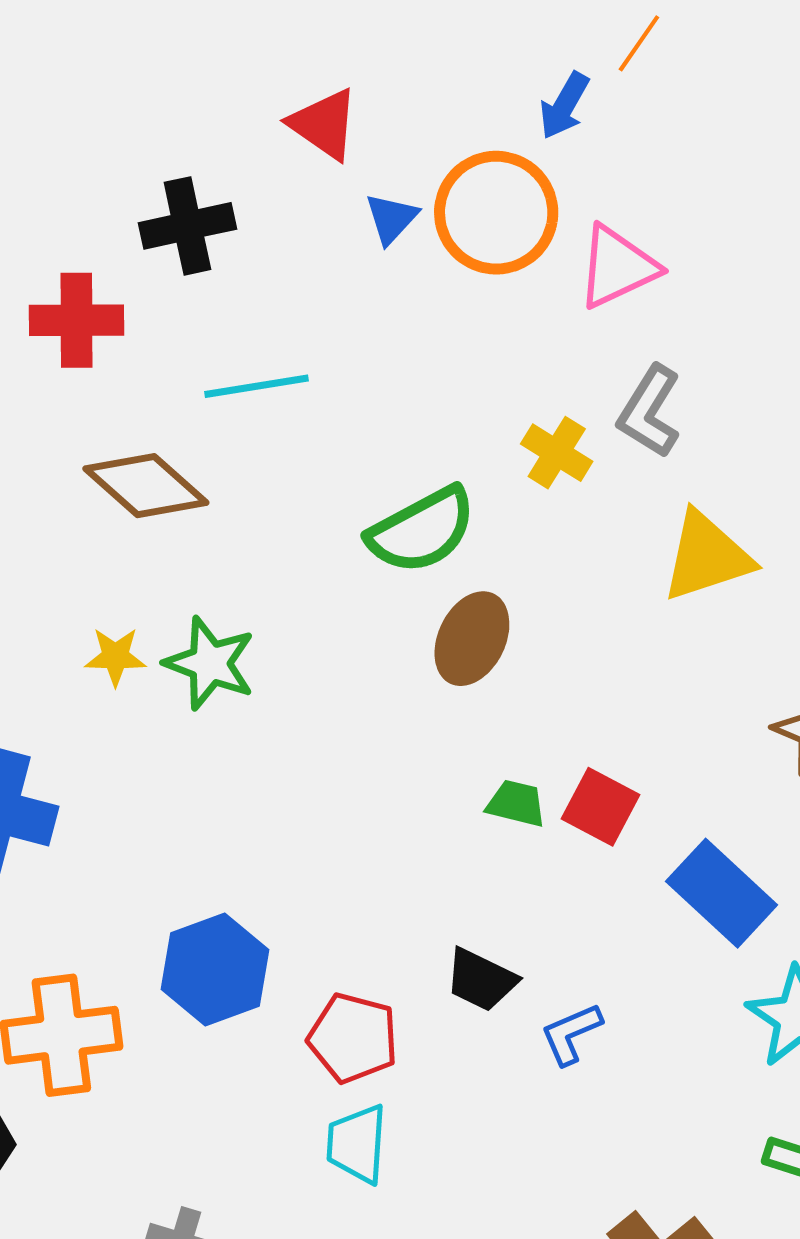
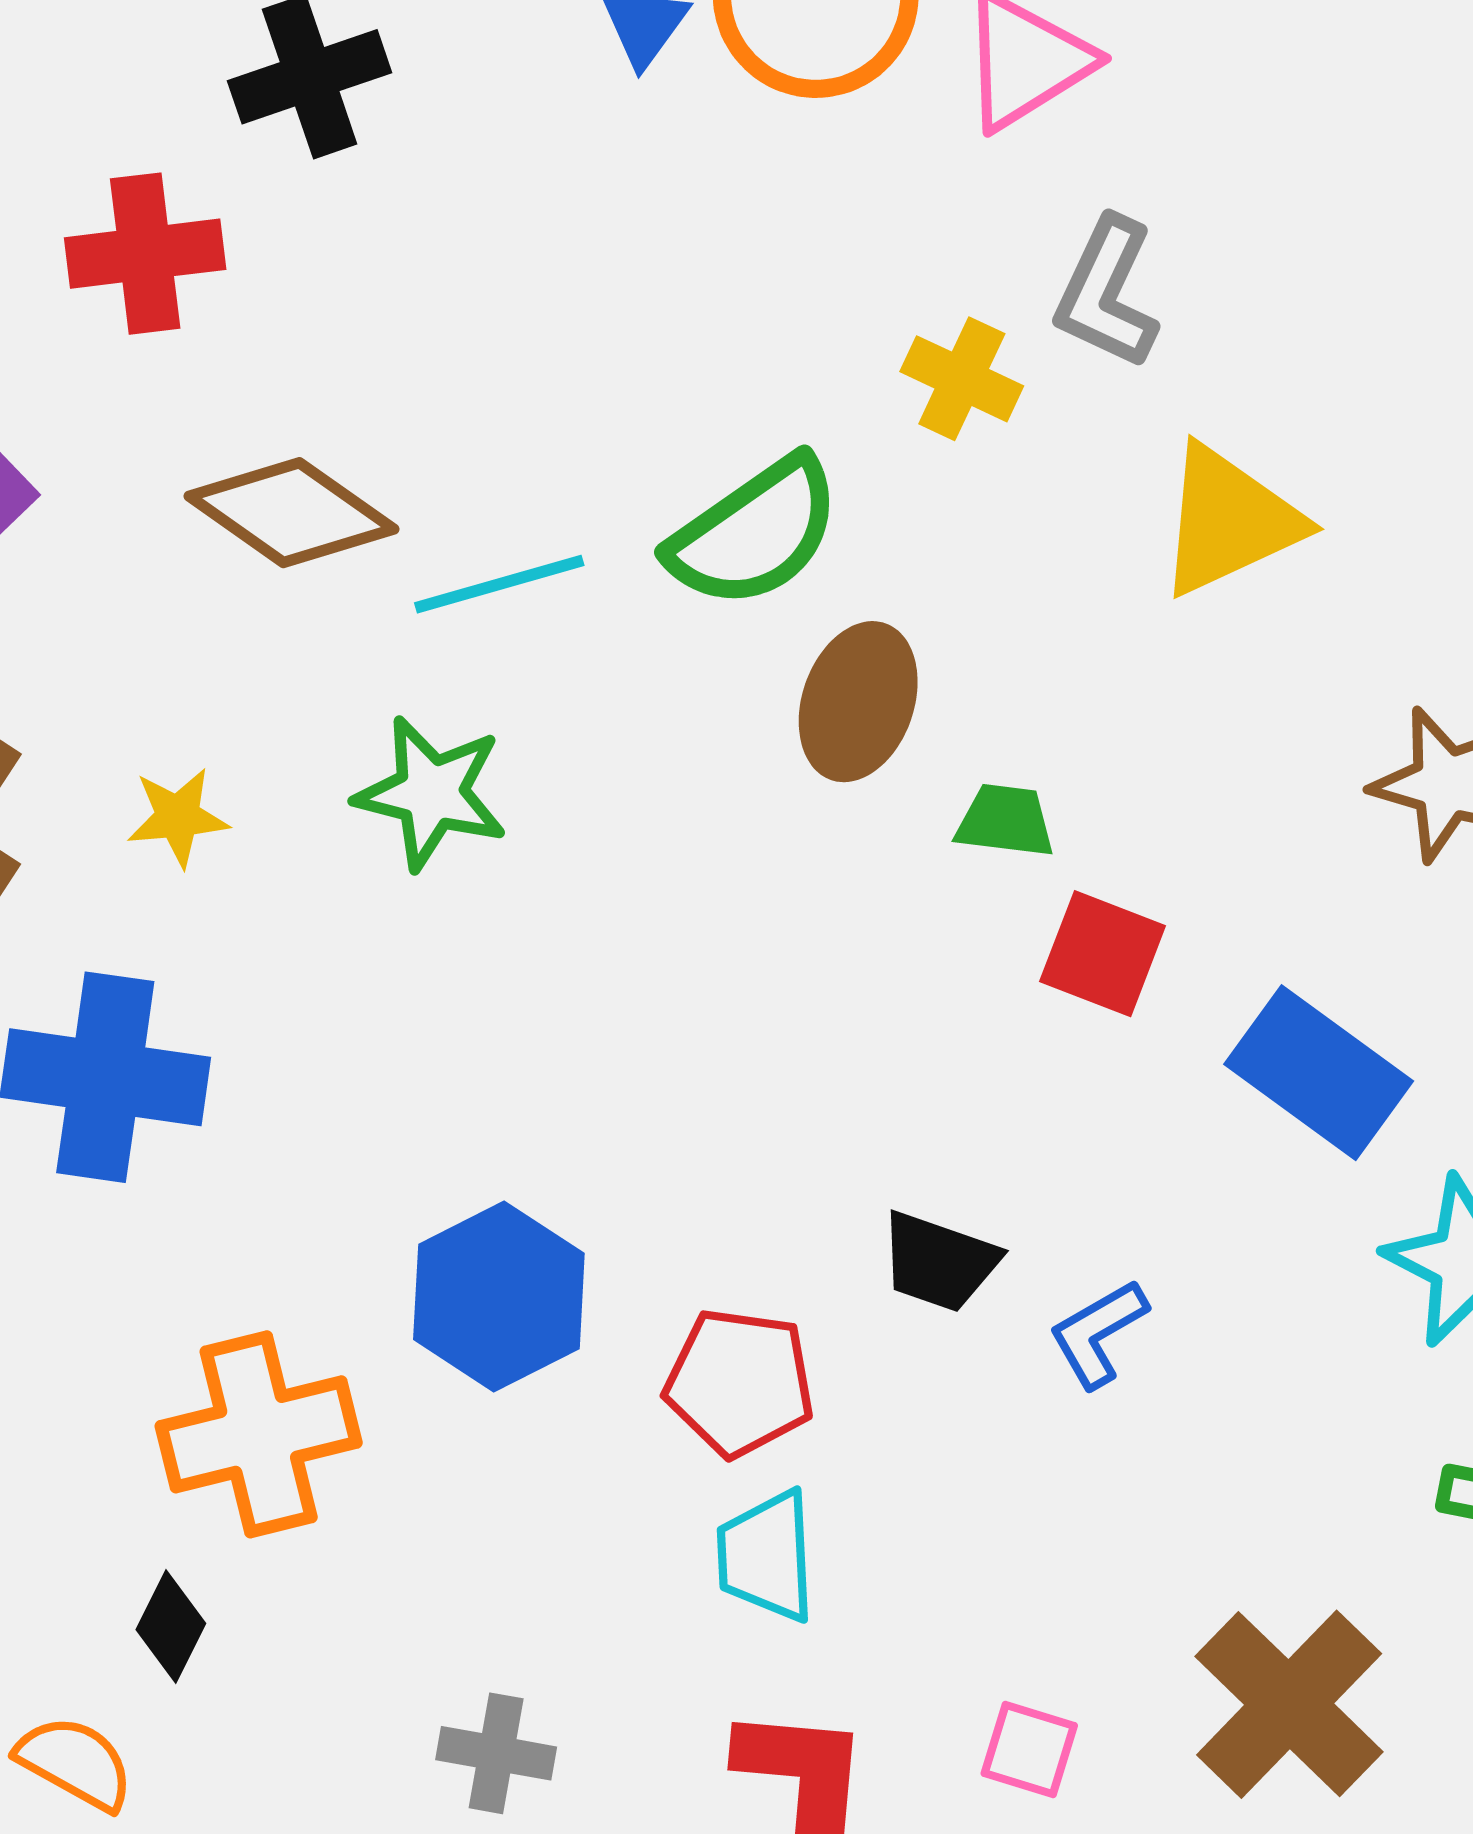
cyan line: (256, 386) -> (499, 584), moved
yellow star: (115, 657) -> (178, 817), moved
green trapezoid: (516, 803) -> (1005, 821), moved

